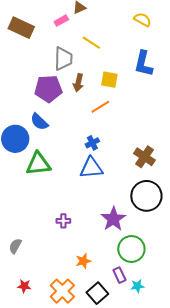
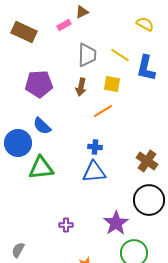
yellow line: (91, 43) -> (120, 55), moved
gray trapezoid: (63, 59) -> (87, 55), moved
purple pentagon: (48, 89) -> (39, 84), moved
blue cross: (92, 143) -> (95, 147), turned 32

